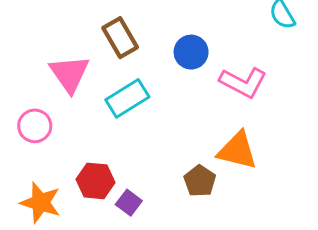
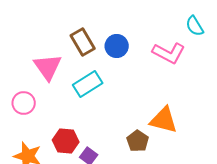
blue circle: (191, 52) -> (117, 46), moved
pink L-shape: (243, 82) -> (169, 53), moved

